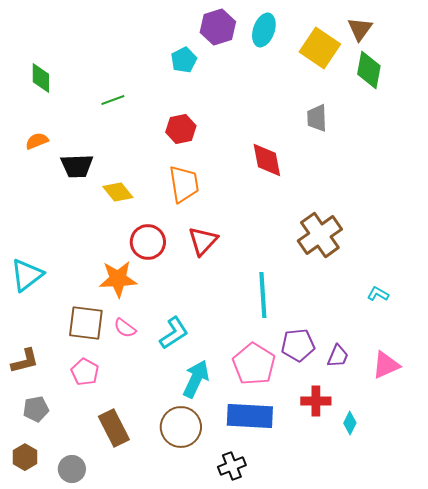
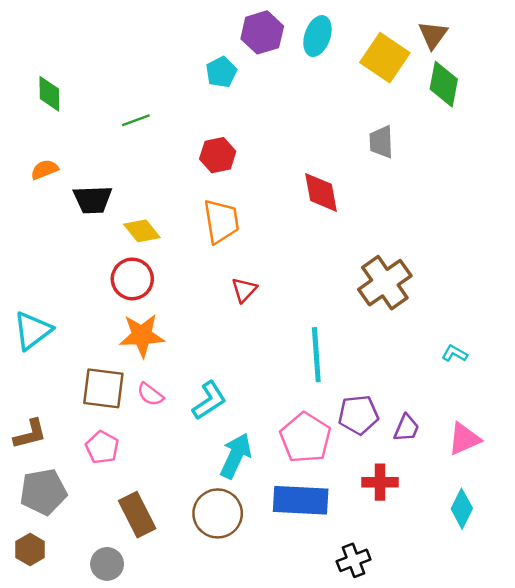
red triangle: (203, 241) -> (244, 290), size x0.7
red circle: (148, 242) -> (132, 279), moved
gray pentagon: (36, 409) -> (43, 492), size x1.5
cyan diamond: (350, 423) -> (462, 509), moved, size x1.4
black cross: (232, 466) -> (354, 560), moved
gray circle: (72, 469) -> (107, 564), moved

